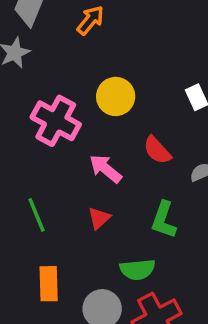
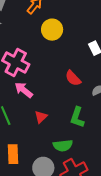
yellow circle: (116, 96) -> (52, 30), moved
pink arrow: (105, 169) -> (24, 90), moved

